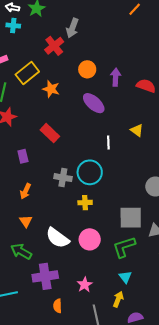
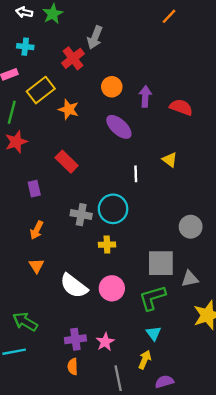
cyan cross: (13, 26) -> (25, 47), moved
green arrow: (21, 251) -> (25, 322), moved
purple cross: (45, 276) -> (75, 339), moved, size x0.7

